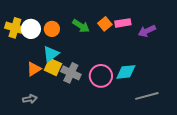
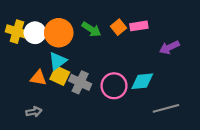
orange circle: (52, 29) -> (59, 33), size x1.6
purple arrow: (147, 31) -> (169, 47), moved
orange triangle: (34, 69) -> (38, 78), turned 42

